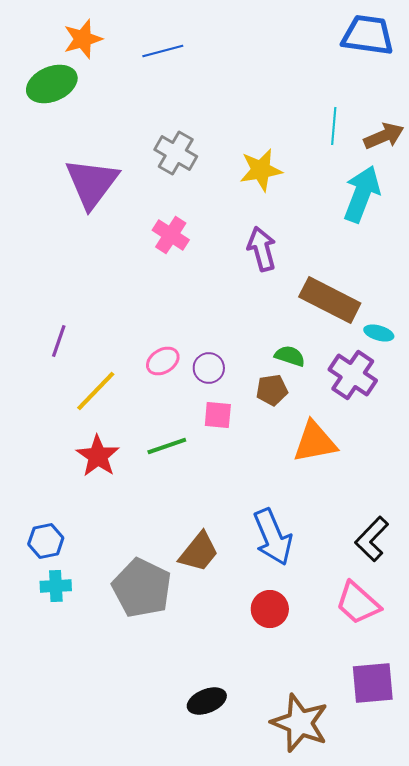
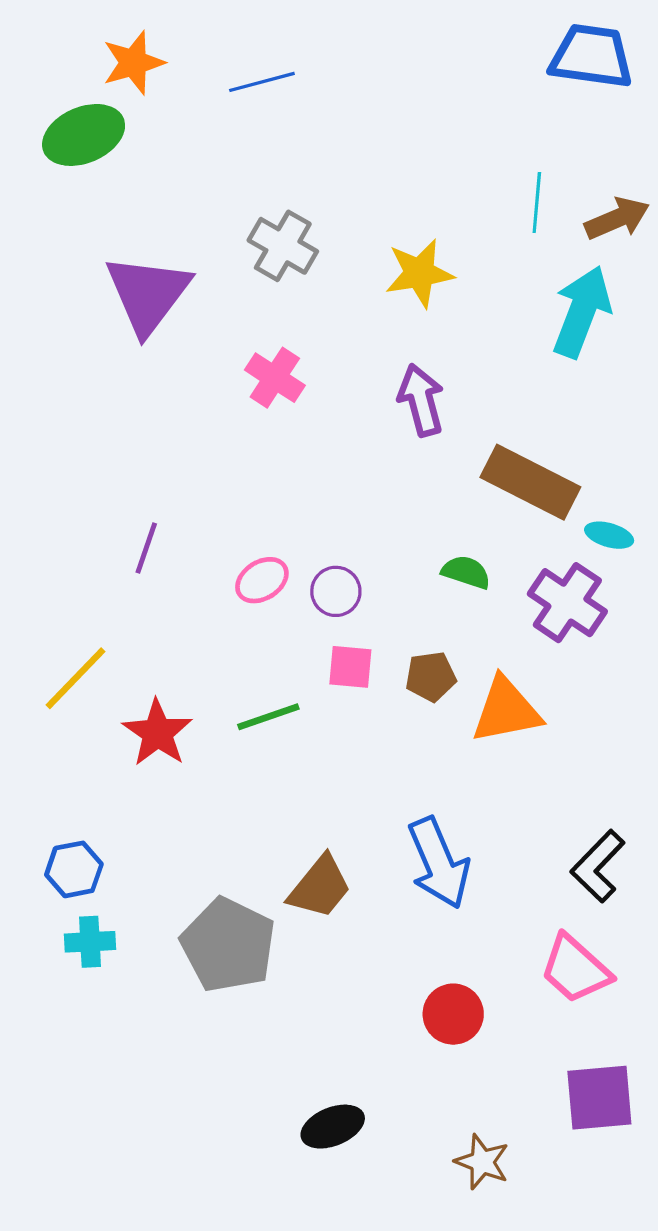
purple line: (59, 341) -> (146, 548), moved
brown pentagon: (272, 390) -> (431, 677), moved
yellow line: (96, 391) -> (76, 678), moved
red circle: (270, 609) -> (453, 1014), moved
brown star: (300, 723) -> (482, 1162), size x0.6

